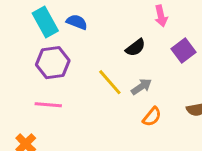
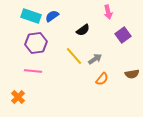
cyan rectangle: (45, 22) -> (31, 16), turned -42
blue semicircle: (77, 22) -> (52, 16), turned -56
black semicircle: (135, 48) -> (83, 30), moved

